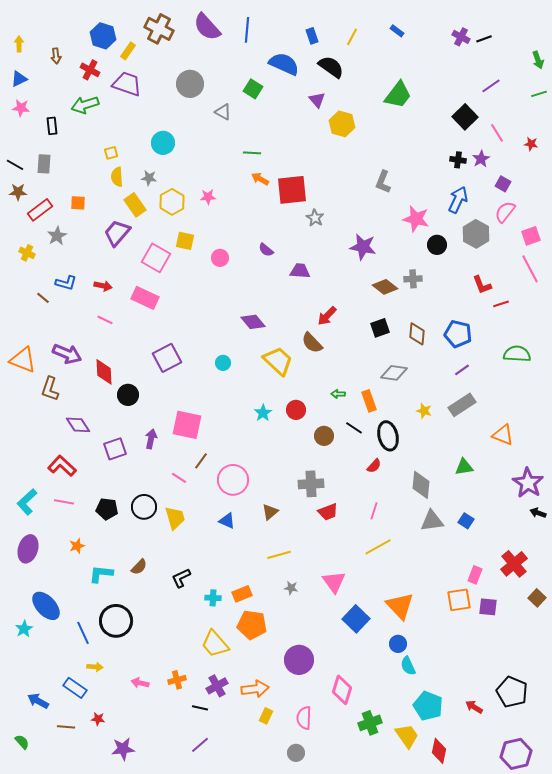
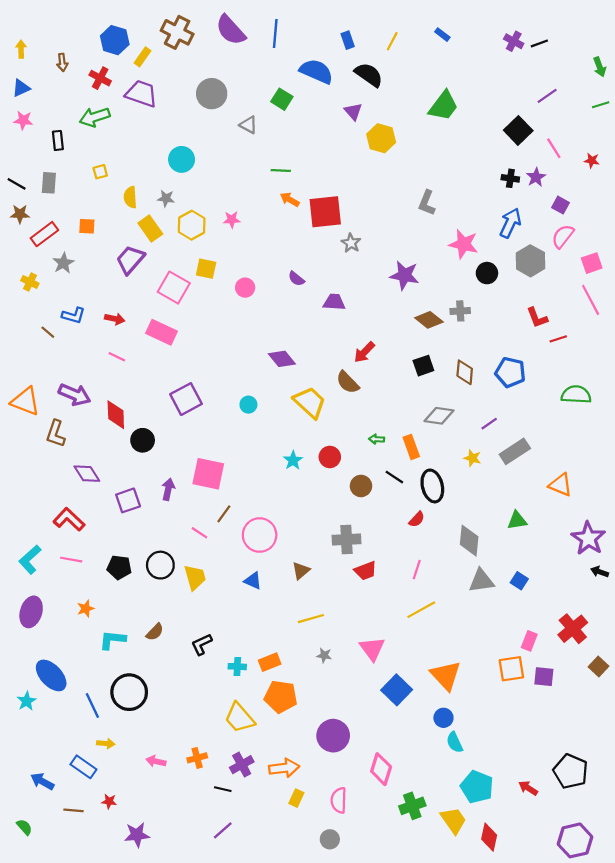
yellow square: (111, 153) -> (100, 172), moved
purple line: (462, 370) -> (489, 424), moved

